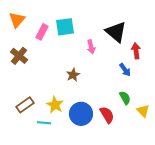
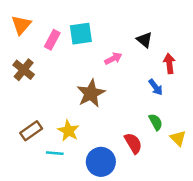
black triangle: (116, 32) -> (144, 40), size x0.6
pink arrow: (91, 47) -> (113, 59), turned -104
brown star: (73, 75) -> (91, 93), size x1.6
blue circle: (81, 114) -> (101, 162), moved

